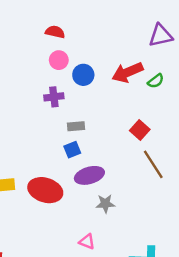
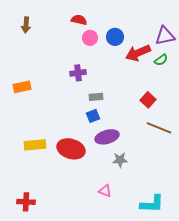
purple triangle: (161, 36) -> (165, 36), moved
pink circle: (59, 60) -> (90, 38), moved
blue circle: (83, 75) -> (115, 37), moved
brown line: (153, 164) -> (159, 128), turned -35

